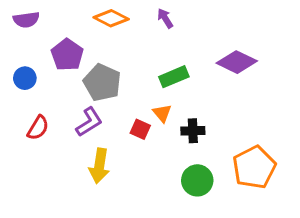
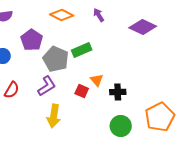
purple diamond: (237, 62) -> (143, 27), moved
green rectangle: (174, 77) -> (82, 50), moved

